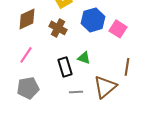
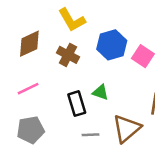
pink line: (26, 55) -> (28, 89), turned 30

